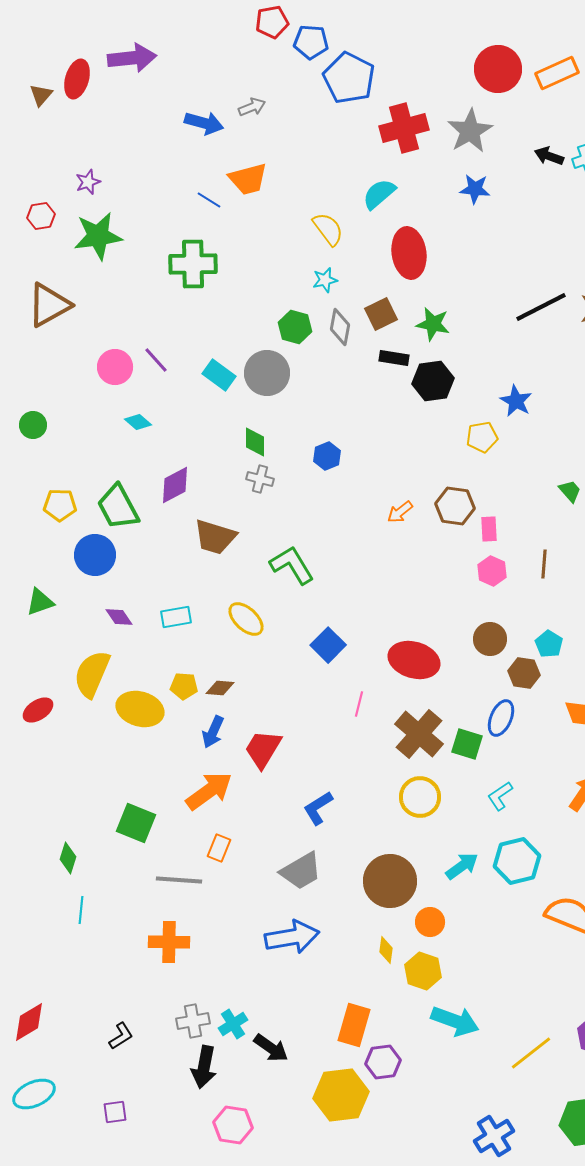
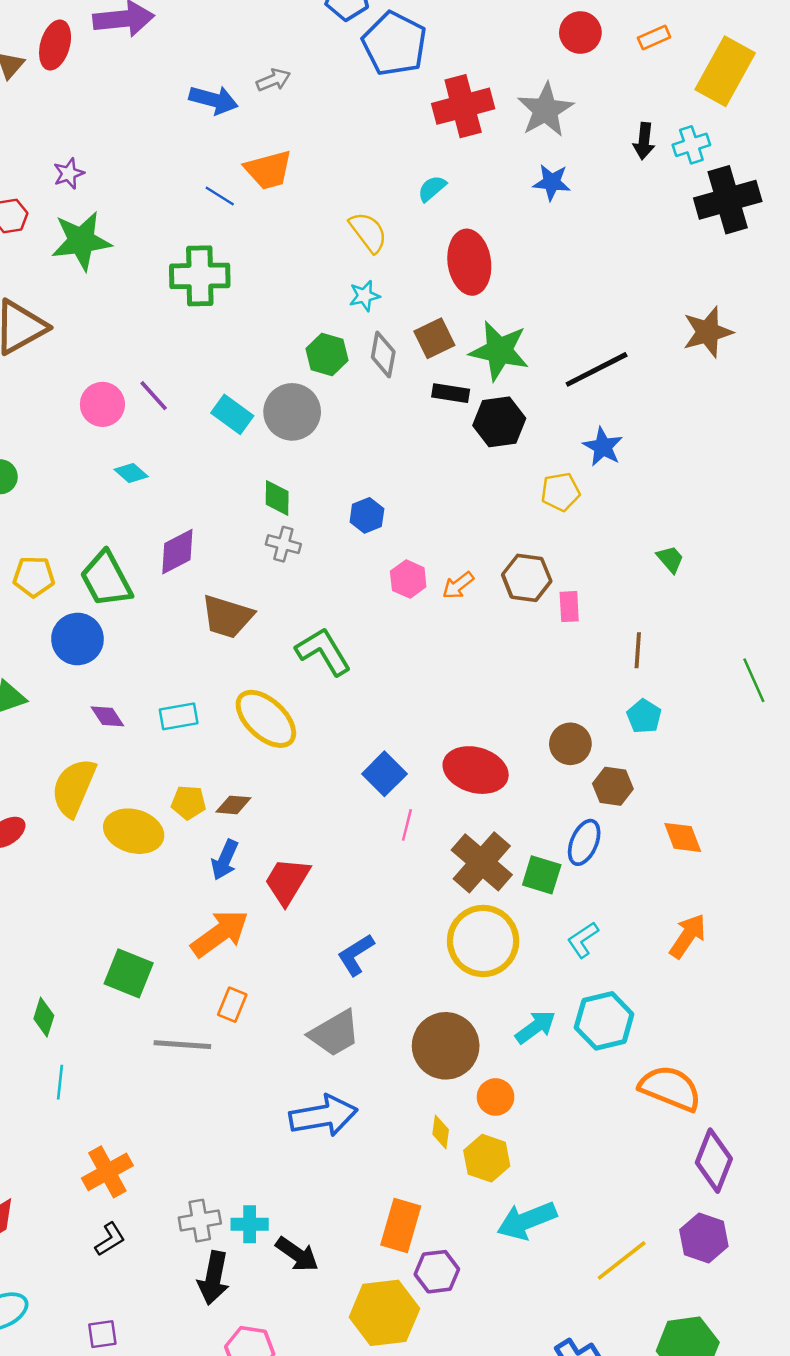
red circle: (498, 69) -> (580, 33), size x0.7
orange rectangle: (557, 73) -> (654, 38), size x0.6
black arrow: (549, 156) -> (644, 141), turned -104
cyan semicircle: (379, 194) -> (432, 189), size x0.7
black line: (541, 307) -> (597, 369), moved
green star: (433, 324) -> (499, 351), size x1.4
pink hexagon: (492, 571) -> (408, 579), moved
yellow ellipse: (246, 619) -> (266, 719), size x1.4
cyan pentagon: (549, 644) -> (644, 716), moved
blue square: (328, 645) -> (384, 774), moved
yellow circle: (420, 797) -> (483, 941), size x1.4
orange cross: (169, 942) -> (107, 1172), moved, turned -30
cyan arrow: (455, 1021) -> (527, 1221), turned 138
cyan cross: (233, 1024) -> (250, 1224), turned 32

